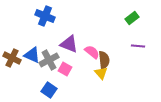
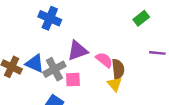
green rectangle: (132, 18) -> (141, 18), moved
purple triangle: (69, 44) -> (78, 51), turned -42
pink square: (65, 69) -> (73, 80), turned -32

